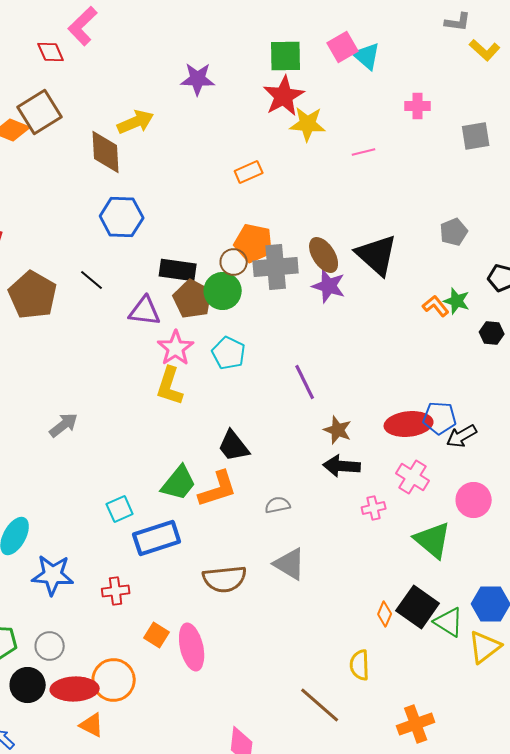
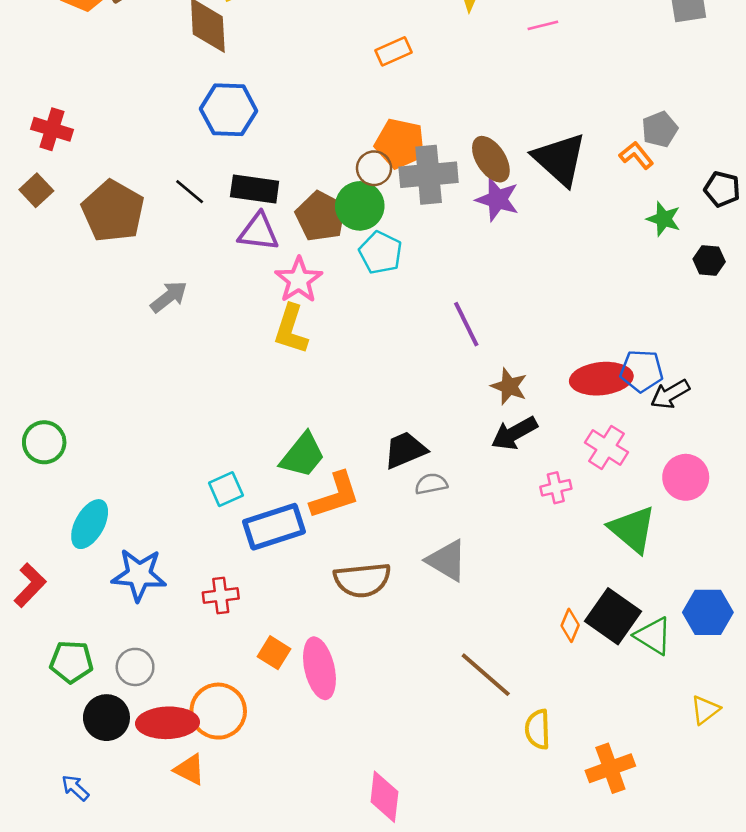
black rectangle: (178, 270) -> (255, 189), moved
orange L-shape: (436, 306) -> (636, 155), moved
cyan pentagon: (229, 353) -> (381, 253), moved
gray arrow: (64, 425) -> (169, 297), moved
black trapezoid: (234, 446) -> (405, 450), moved, turned 105
black arrow: (342, 466) -> (514, 433), turned -33
orange L-shape: (218, 489) -> (335, 496), moved
yellow triangle: (485, 647) -> (705, 710), moved, size x0.7
yellow semicircle: (360, 665) -> (538, 729), moved
brown line: (320, 705) -> (486, 675), moved

